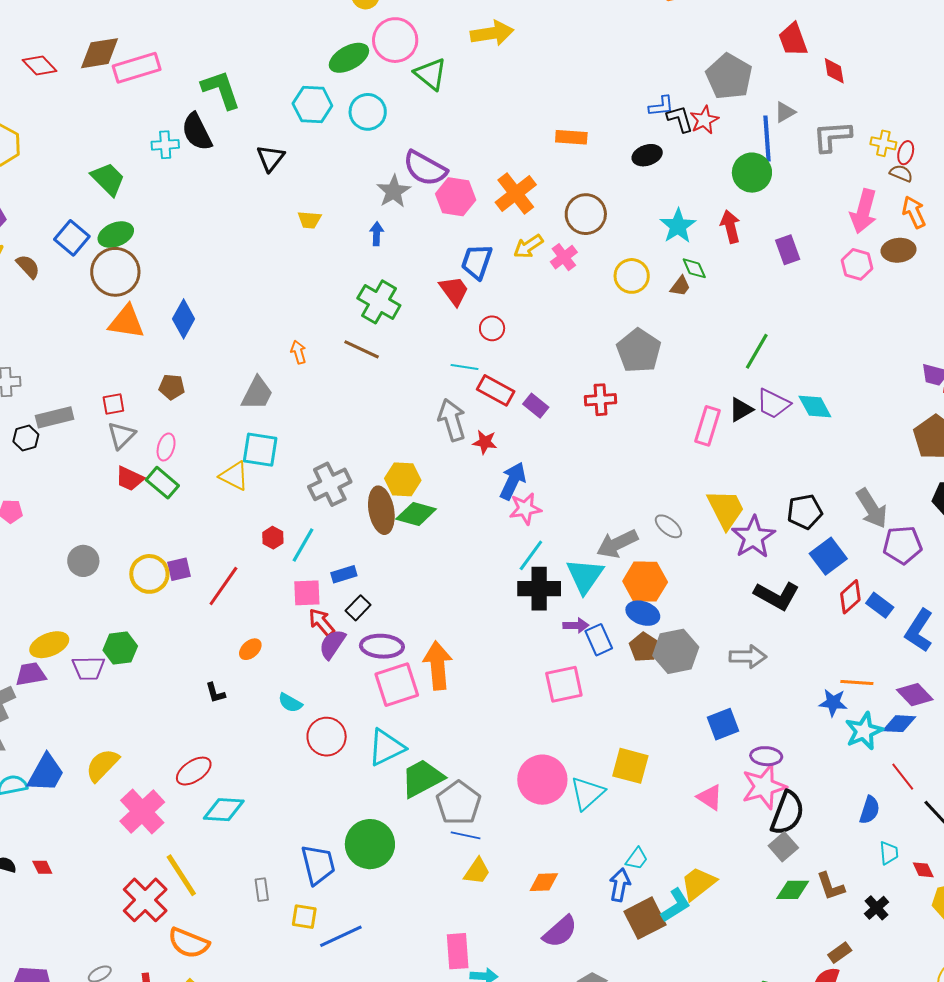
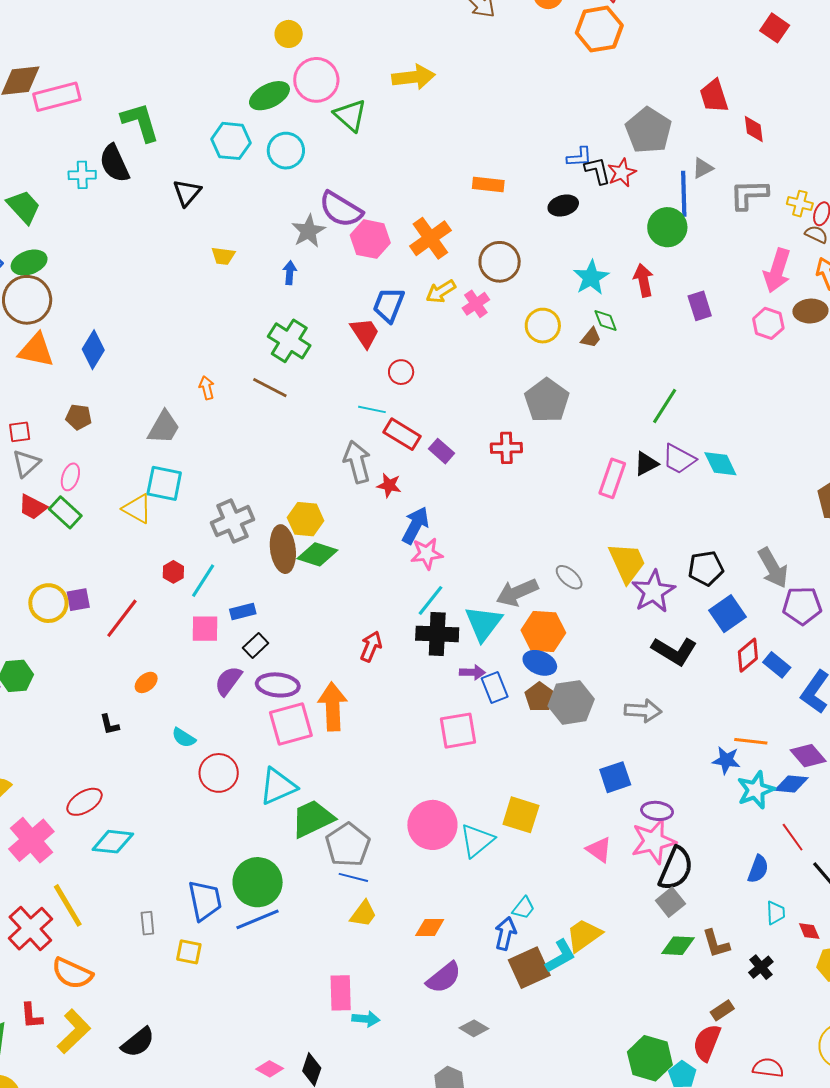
red arrow: (322, 622) -> (371, 646), moved, turned 60
blue line: (341, 936) -> (257, 919), moved

